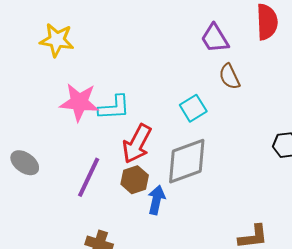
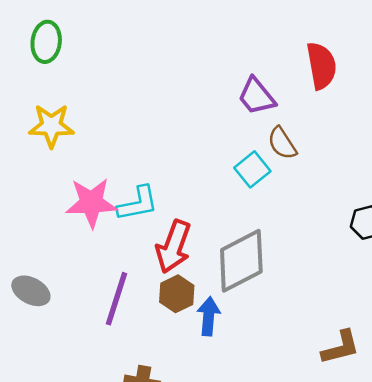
cyan square: (193, 108) -> (252, 169), moved

